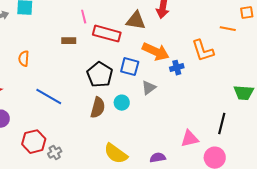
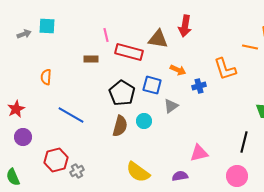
orange arrow: (156, 52) -> (178, 70), size x0.6
pink triangle: (190, 139) -> (199, 153), moved

